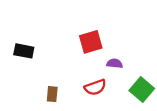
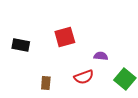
red square: (91, 42) -> (65, 37), moved

